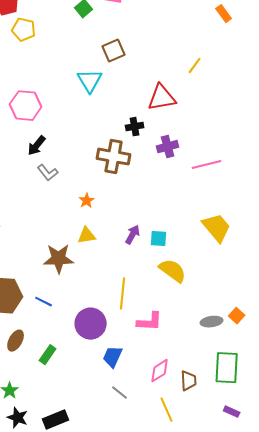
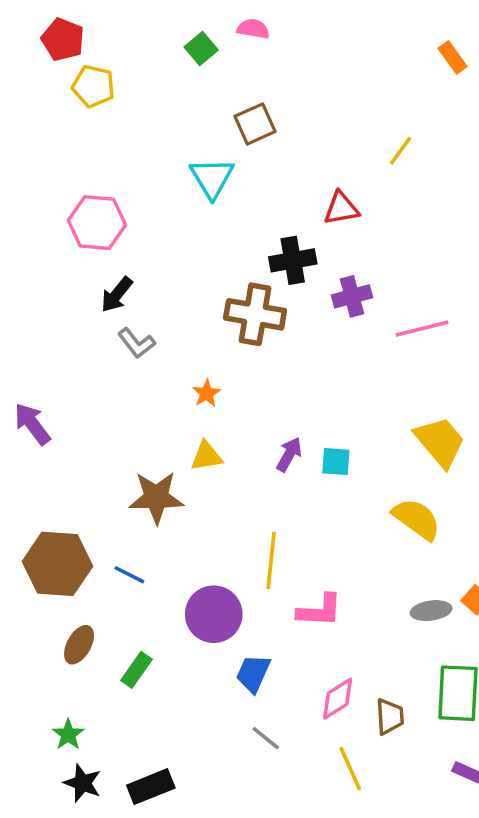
red triangle: (162, 98) -> (341, 208), size x0.7
black cross: (135, 127) -> (293, 260), size x1.4
yellow semicircle: (173, 271) -> (417, 519), moved

